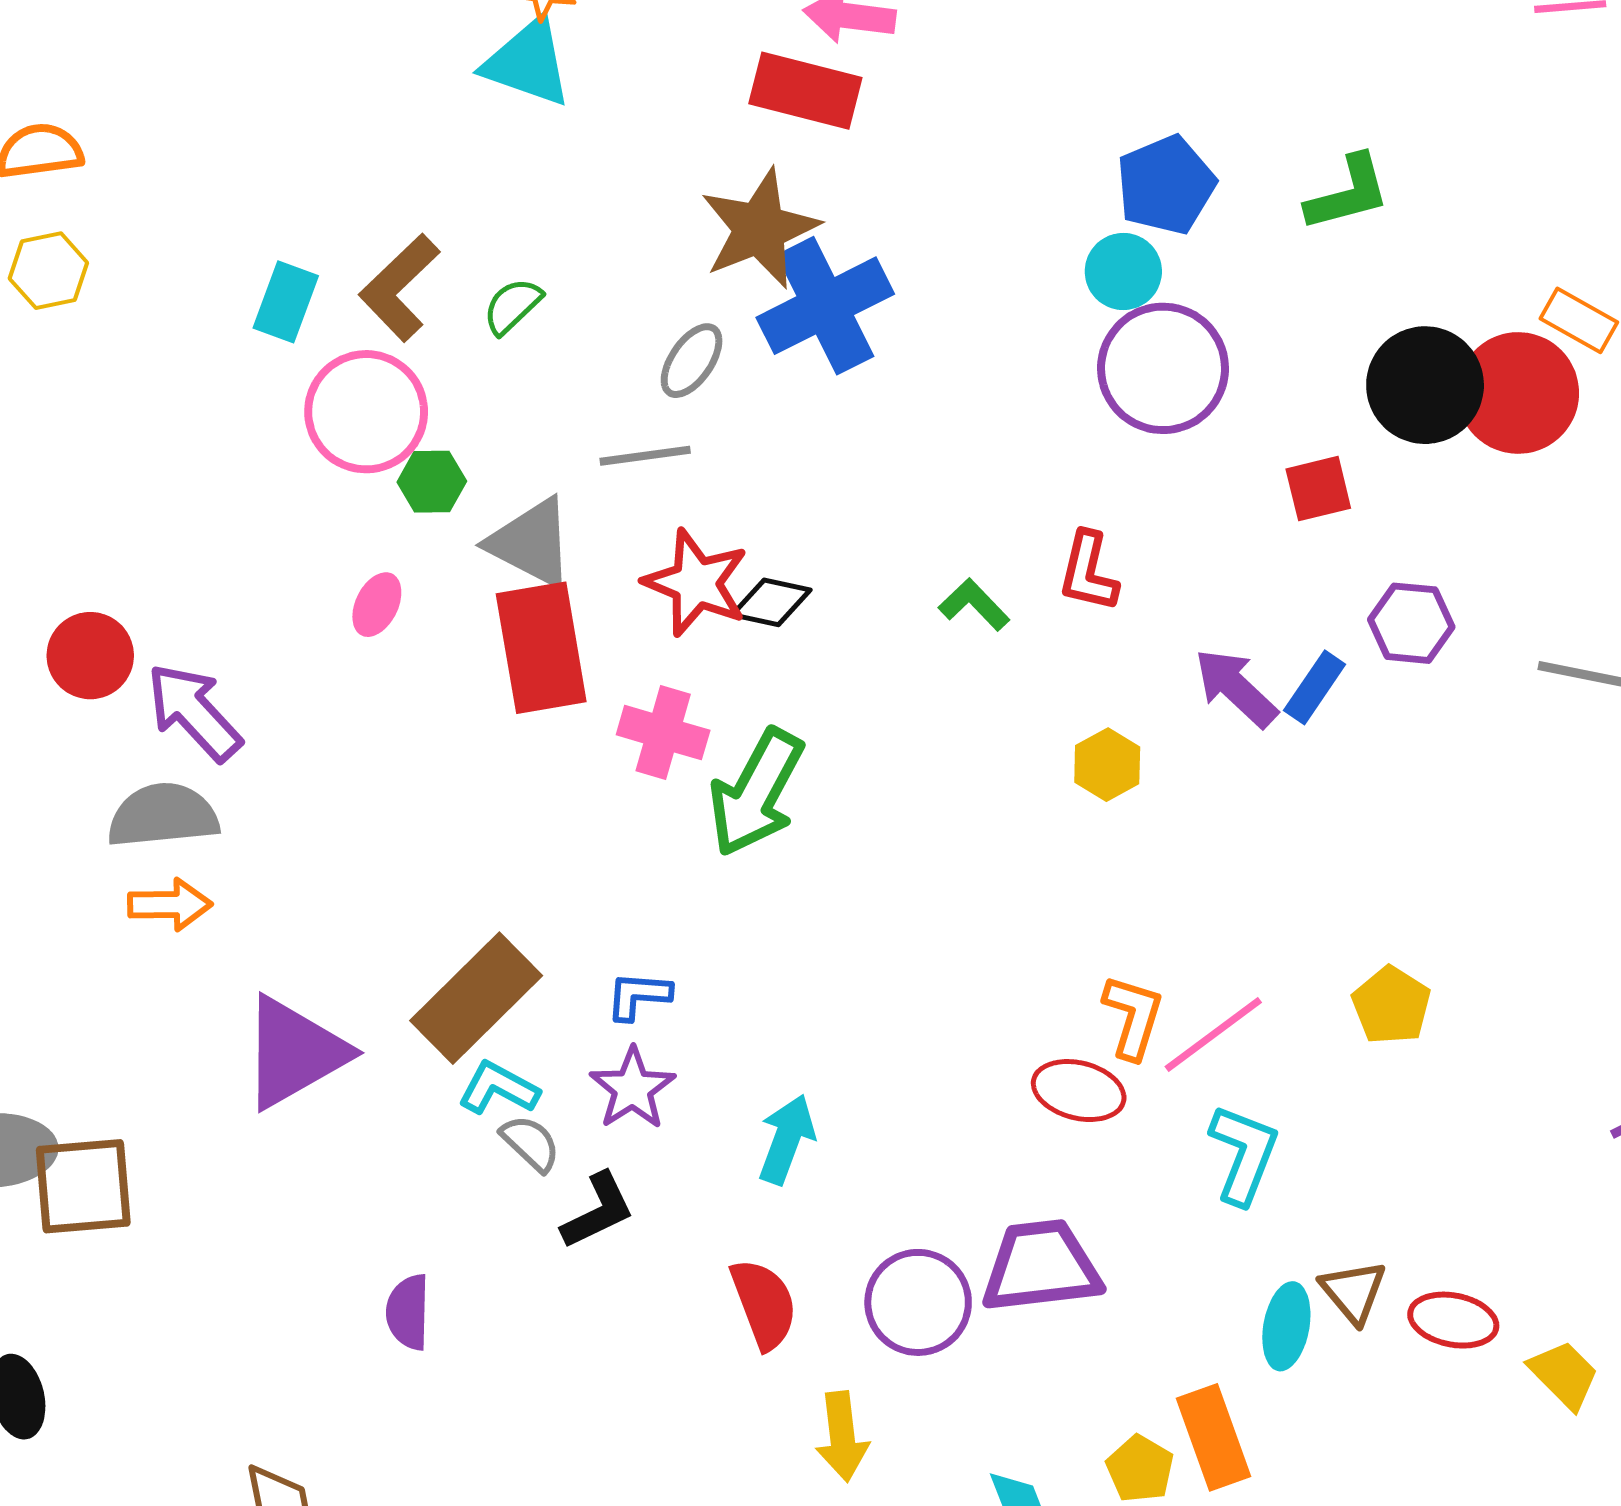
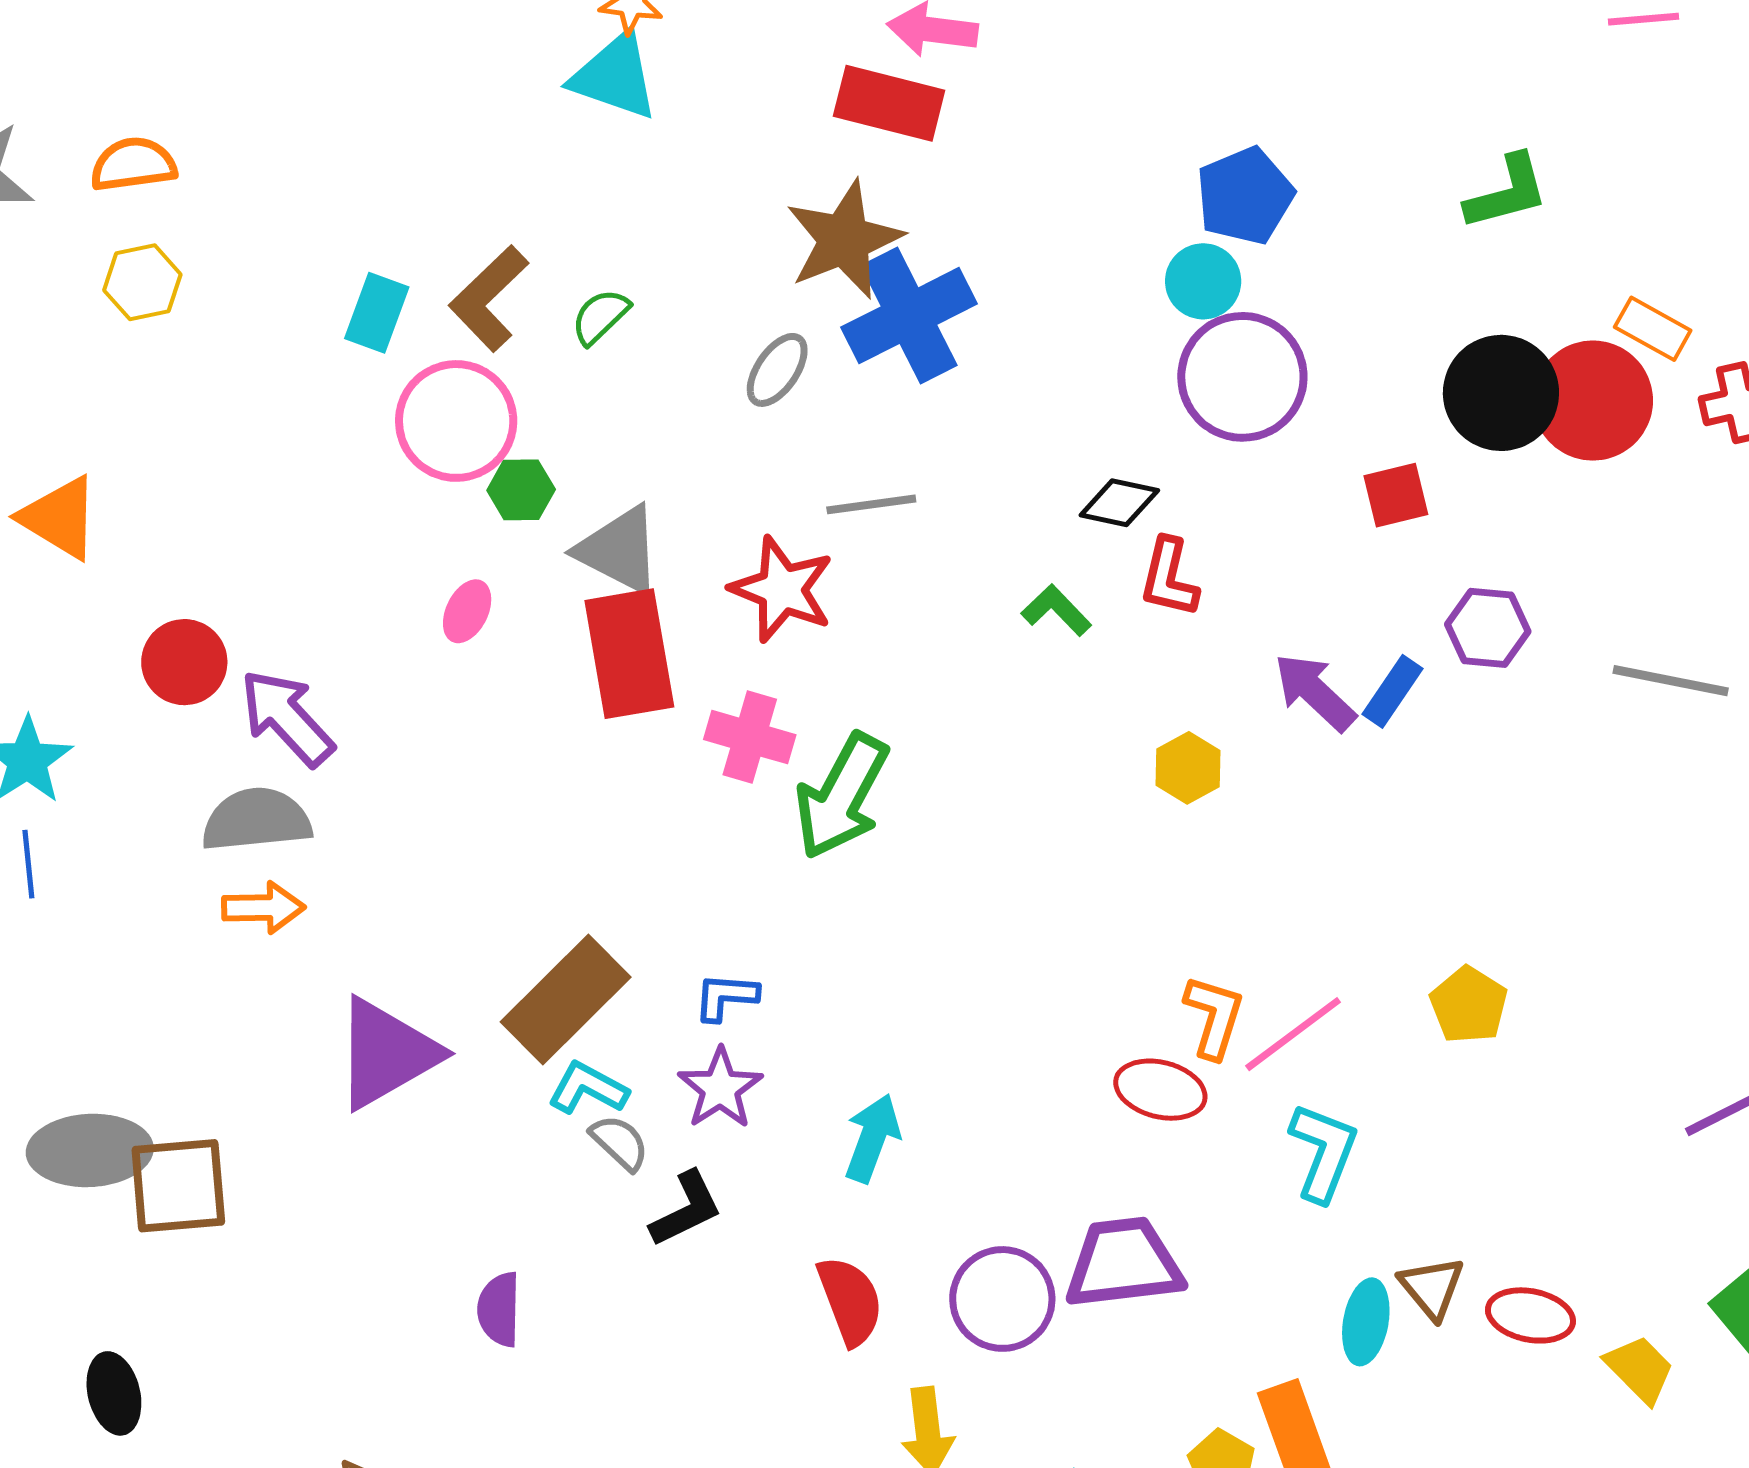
green L-shape: (1348, 193) -> (1507, 192), moved
gray line: (645, 456) -> (871, 504), moved
black diamond: (771, 602) -> (1119, 503), moved

